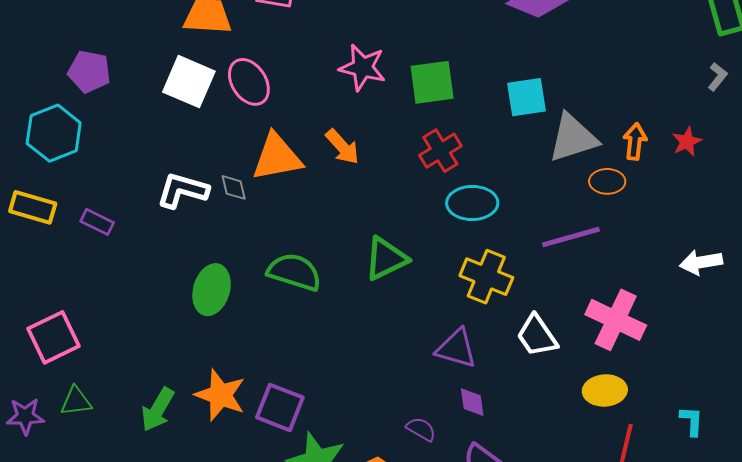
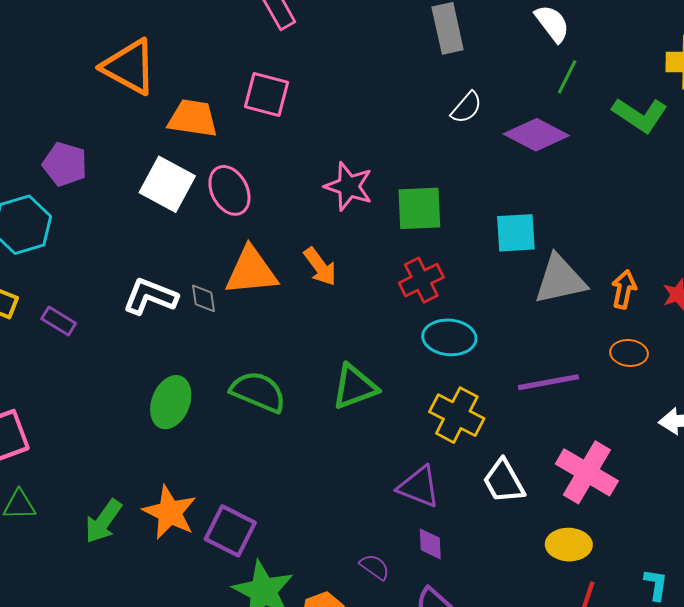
orange ellipse: (607, 181) -> (629, 353), moved

